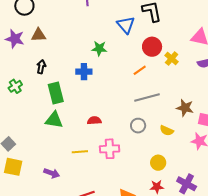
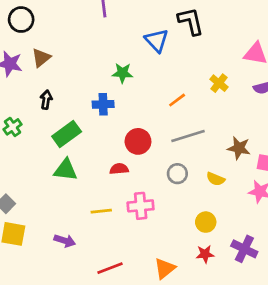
brown triangle: (39, 35) -> (41, 58), turned -35
red circle: (152, 47) -> (138, 141), moved
green rectangle: (56, 93) -> (67, 134), turned 70

